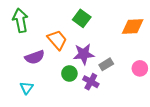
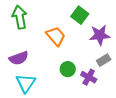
purple star: (84, 54) -> (100, 35), moved
purple semicircle: (35, 57) -> (19, 58), moved
cyan triangle: (27, 88) -> (26, 83), size x1.5

